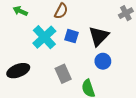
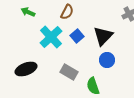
blue square: (72, 36) -> (77, 36), turned 32
gray rectangle: (63, 74) -> (69, 72), turned -36

